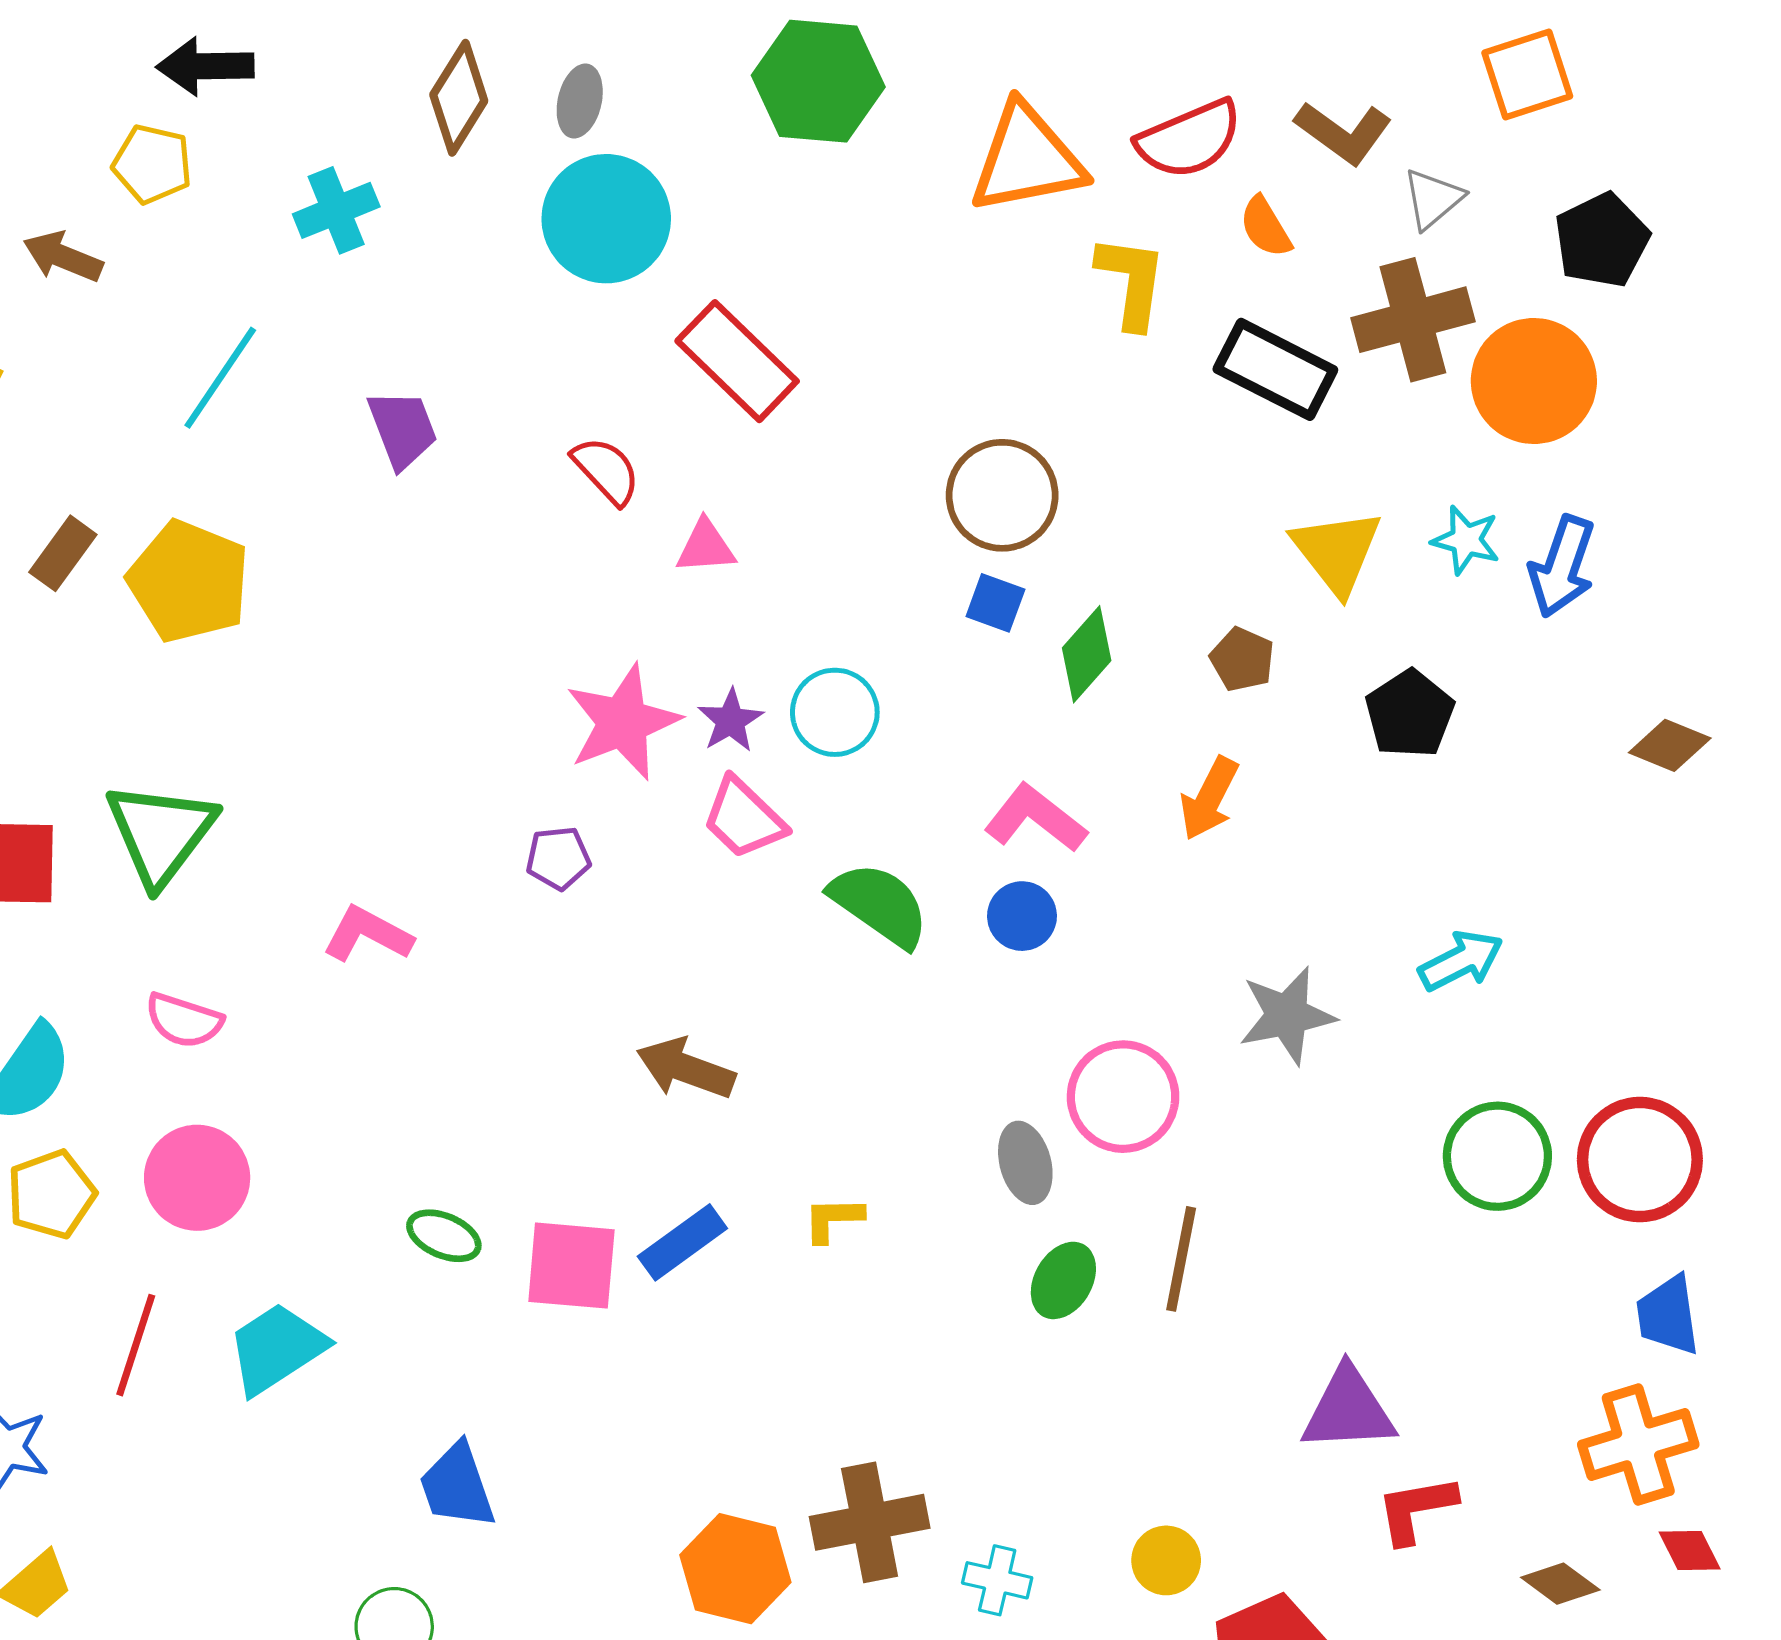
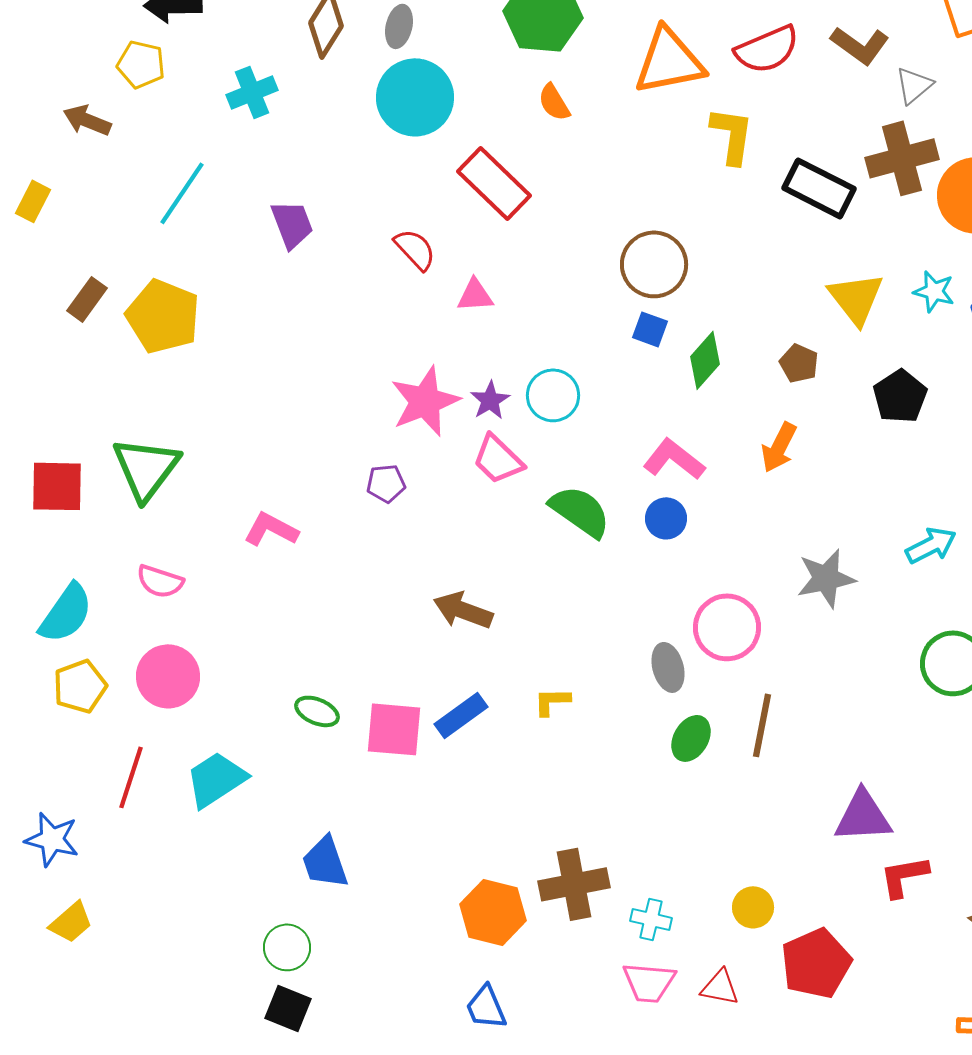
orange semicircle: (1265, 227) -> (554, 102), moved

